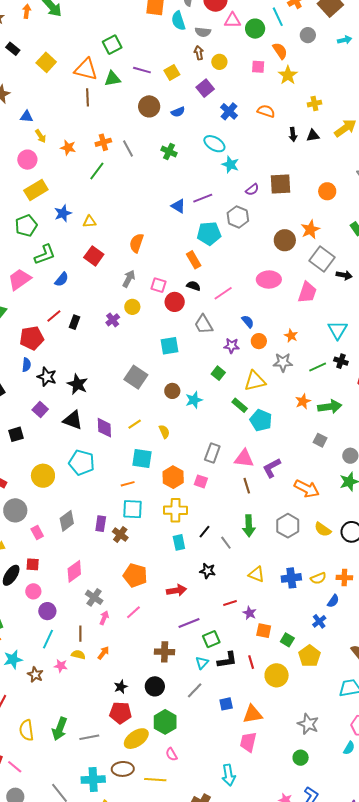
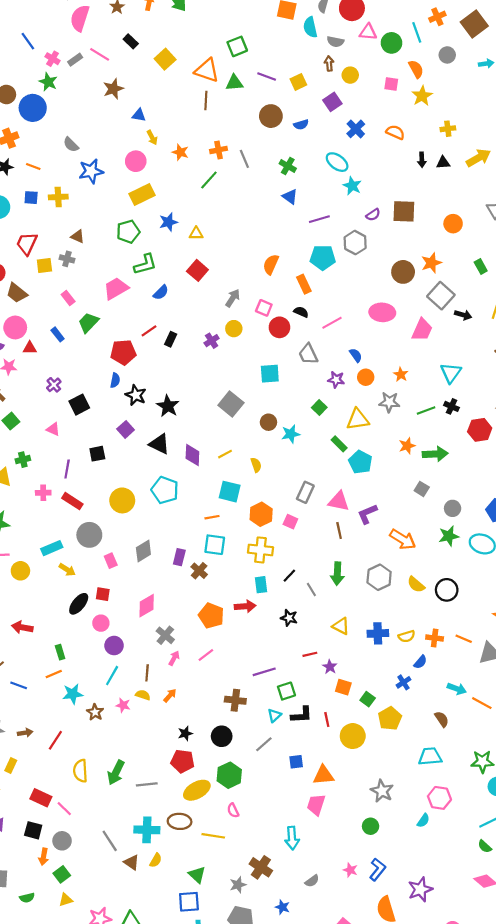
blue triangle: (178, 206) -> (290, 197), moved
orange semicircle: (136, 243) -> (271, 264), moved
red arrow: (177, 590) -> (245, 606), moved

